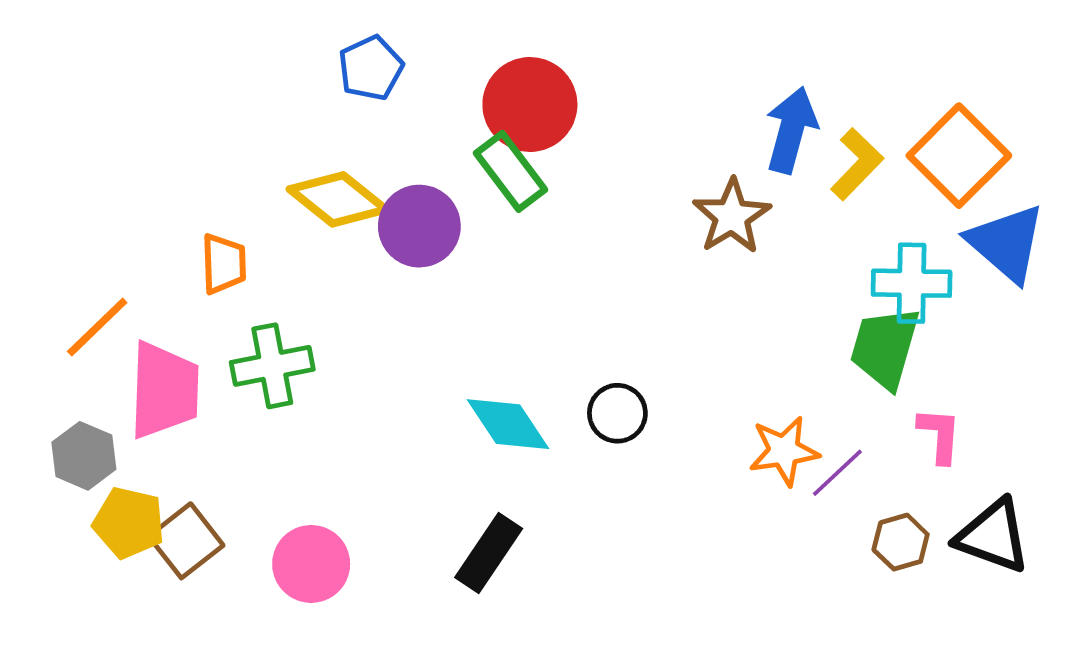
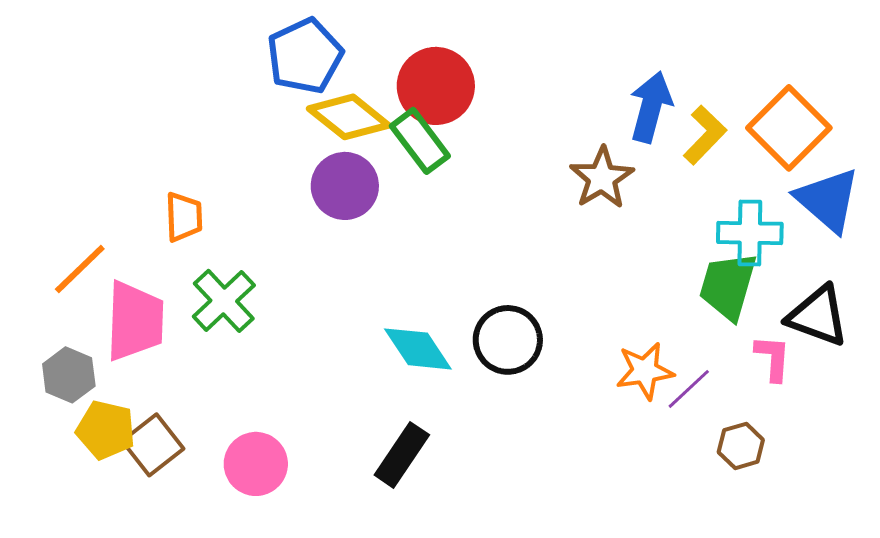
blue pentagon: (371, 68) -> (305, 56), size x1.4
yellow diamond: (338, 199) -> (349, 117), moved
green cross: (272, 366) -> (224, 301), turned -32
black circle: (617, 413) -> (508, 340), size x1.4
black triangle: (993, 536) -> (818, 316), moved

